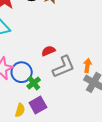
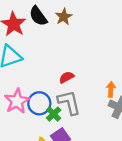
gray L-shape: (64, 67) -> (69, 102), moved, turned -75

